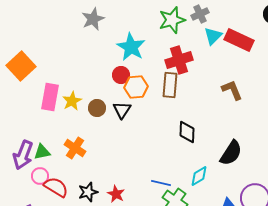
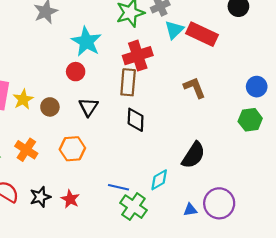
orange hexagon: (136, 87) -> (72, 149), moved
black triangle: (122, 110) -> (88, 107), moved
black diamond: (187, 132) -> (136, 120), moved

